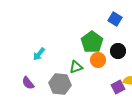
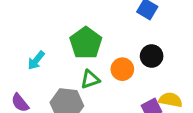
green pentagon: (92, 42) -> (86, 43), moved

